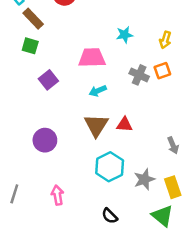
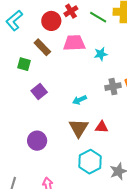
brown rectangle: (33, 19) -> (42, 47), moved
pink trapezoid: (92, 58) -> (74, 43), moved
gray cross: (139, 75) -> (113, 87), turned -35

